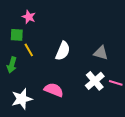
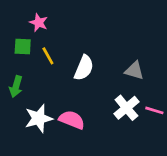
yellow line: (29, 50) -> (48, 56), moved
white star: (22, 99) -> (39, 118), moved

